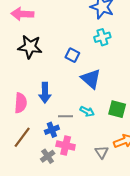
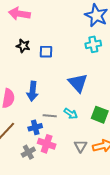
black star: (30, 47) -> (23, 46), size x0.6
blue square: (72, 55) -> (46, 52), moved, turned -32
gray triangle: (102, 152) -> (81, 146), moved

